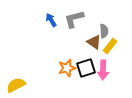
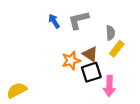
brown triangle: (94, 42) -> (90, 54), moved
orange star: (67, 68) -> (71, 61), moved
pink arrow: (103, 70) -> (109, 86), moved

